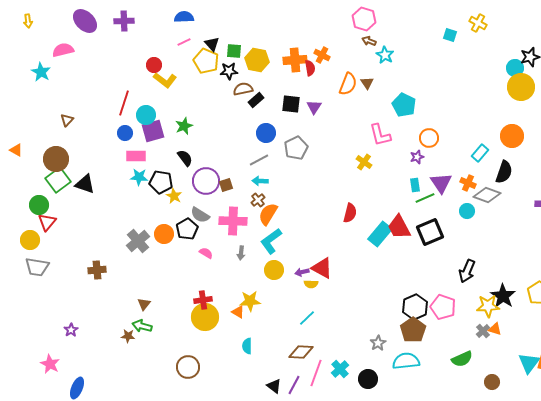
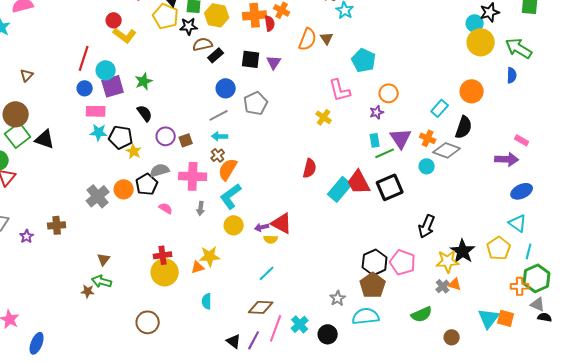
purple circle: (206, 181) -> (166, 136), size x0.7
gray semicircle: (200, 215) -> (160, 170), turned 132
orange triangle: (238, 312) -> (198, 267), turned -48
purple star: (71, 330) -> (27, 236), moved

